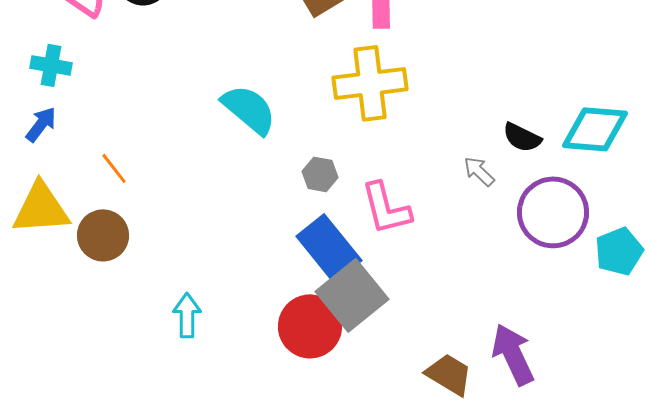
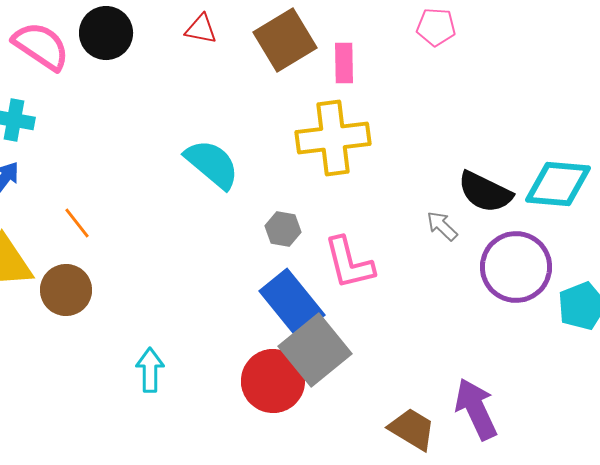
black semicircle: (522, 137) -> (485, 192), size x1.4

